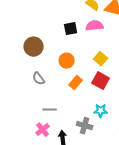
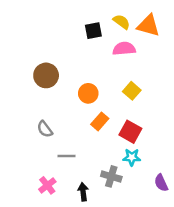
black square: (71, 29) -> (93, 31), moved
gray semicircle: (39, 79) -> (45, 129), moved
red square: (101, 81) -> (130, 132), moved
pink cross: (43, 130) -> (47, 185), moved

